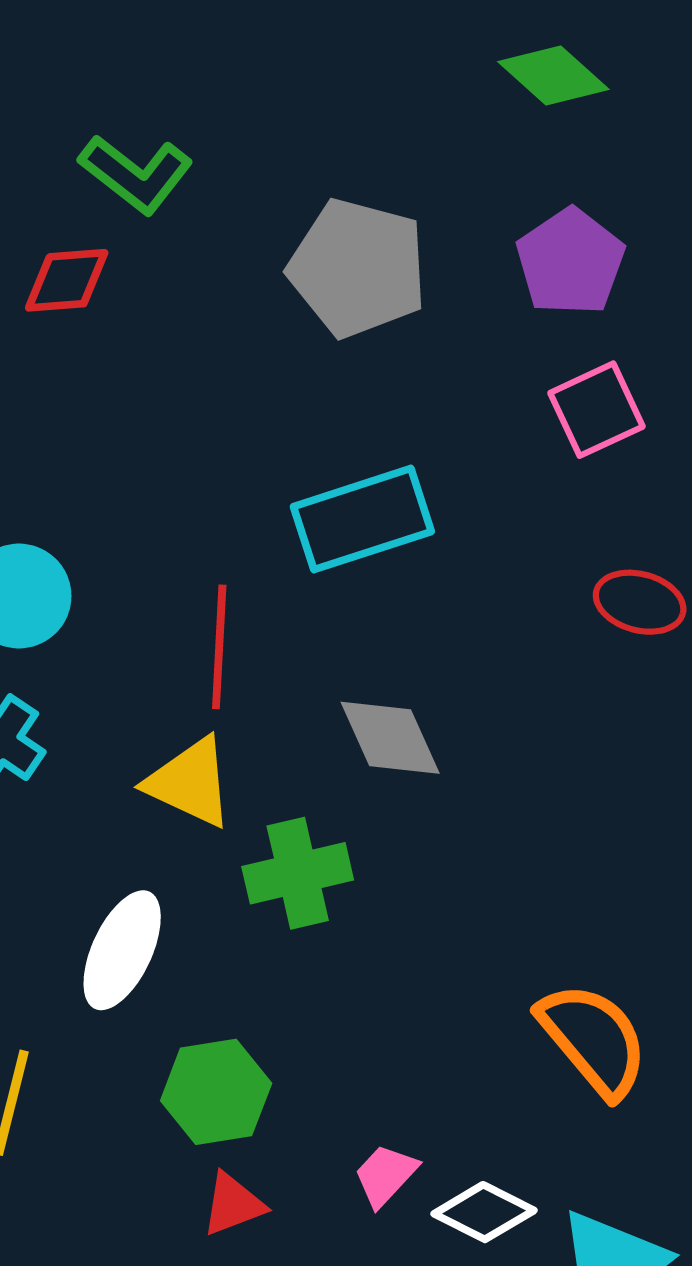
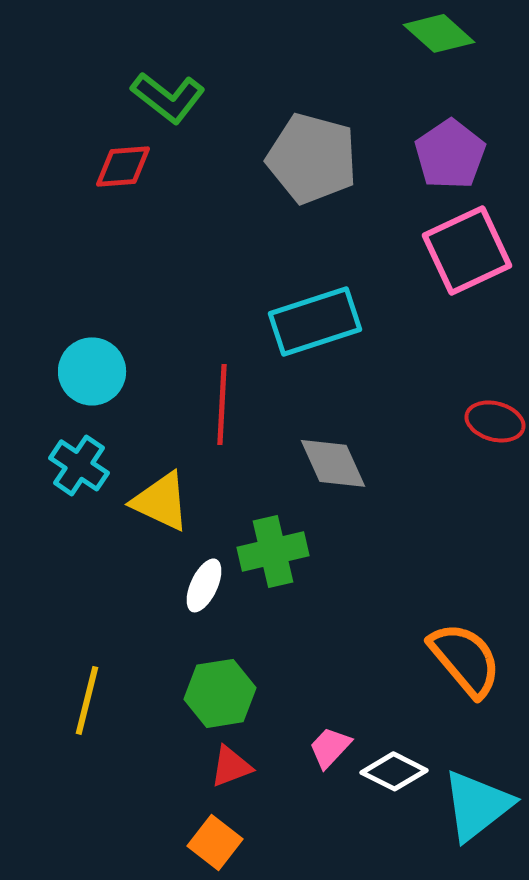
pink square: (596, 410) -> (467, 250), size x1.4
red ellipse: (640, 602) -> (495, 421), moved
yellow triangle: (190, 782) -> (161, 501), moved
white ellipse: (122, 950) -> (204, 585), moved, size x0.7

